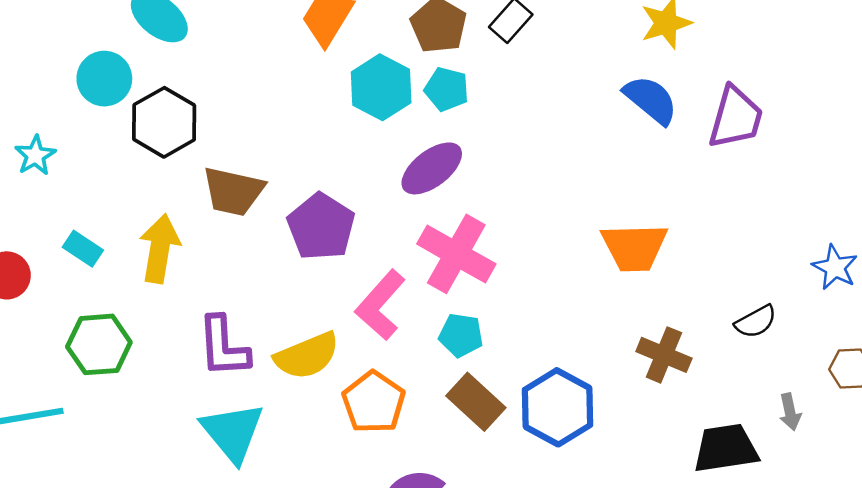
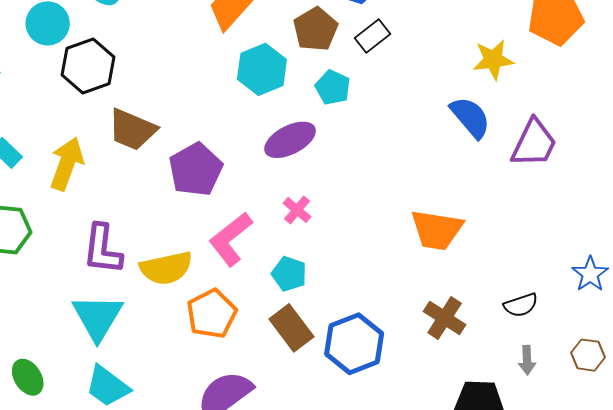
cyan pentagon: (447, 89) -> (333, 87), moved
pink cross: (456, 254) -> (297, 210), size x0.5
gray arrow: (790, 412) -> (527, 360), moved

